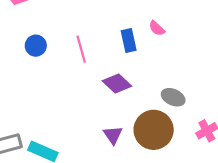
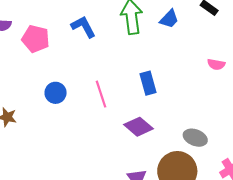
pink semicircle: (157, 28) -> (216, 64), moved, turned -30

